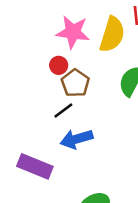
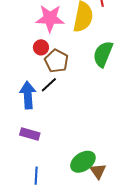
blue arrow: (76, 139) -> (28, 95), moved, turned 108
purple rectangle: (35, 166) -> (30, 134), size x0.7

